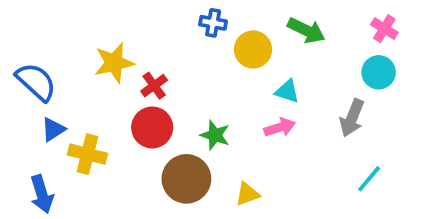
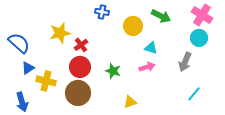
blue cross: (213, 23) -> (102, 12), moved
pink cross: (384, 29) -> (202, 15), size x1.5
brown circle: (186, 179) -> (78, 93), moved

